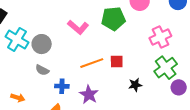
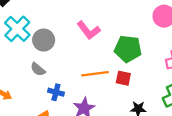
green pentagon: (113, 19) -> (128, 49), moved

